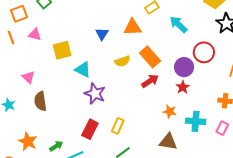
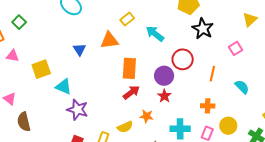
orange rectangle: (150, 57) -> (129, 68), turned 50
yellow semicircle: (122, 61) -> (125, 127), moved
orange star: (170, 111) -> (147, 116), moved

